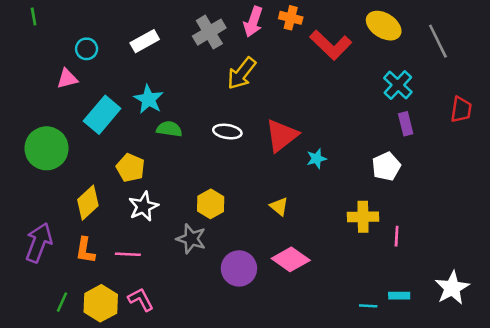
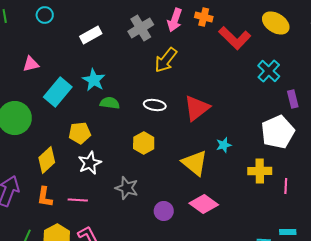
cyan circle: (87, 49) -> (45, 15), moved
cyan cross: (398, 85) -> (269, 71), moved
cyan star: (316, 159) -> (224, 145), moved
white pentagon: (386, 166) -> (278, 132), size x1.5
yellow pentagon: (130, 168) -> (80, 133), turned -30
yellow hexagon: (211, 204) -> (144, 143), moved
yellow triangle: (279, 206) -> (195, 163), size x1.8
purple circle: (239, 268) -> (164, 211), size x0.7

